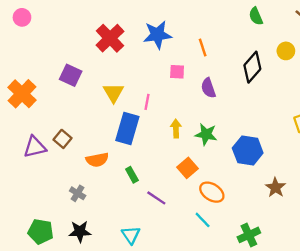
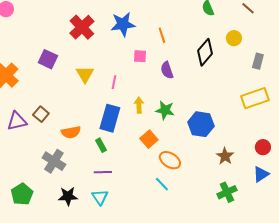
blue rectangle: (127, 128) -> (110, 118), moved
gray cross: (78, 193) -> (54, 161), size x1.6
purple line: (156, 198) -> (103, 172), moved, turned -36
green pentagon: (41, 232) -> (22, 194), turned 30
black star: (80, 232) -> (68, 196), moved
green cross: (249, 235) -> (227, 192), moved

